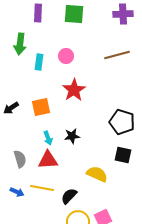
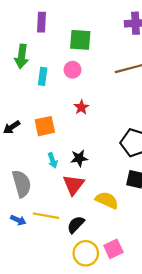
green square: (74, 14) -> (80, 40), moved
red star: (74, 90) -> (81, 107), size x0.6
gray semicircle: (20, 159) -> (22, 184), size x1.4
red triangle: (48, 160) -> (74, 185), moved, turned -50

